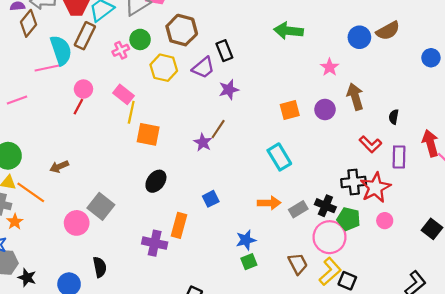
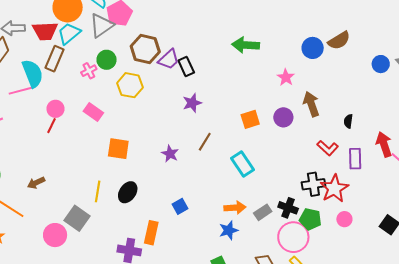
purple trapezoid: (203, 68) -> (169, 59), moved
yellow line: (131, 112) -> (98, 191), moved
brown line: (218, 129) -> (205, 142), moved
blue star: (246, 240) -> (229, 230), moved

